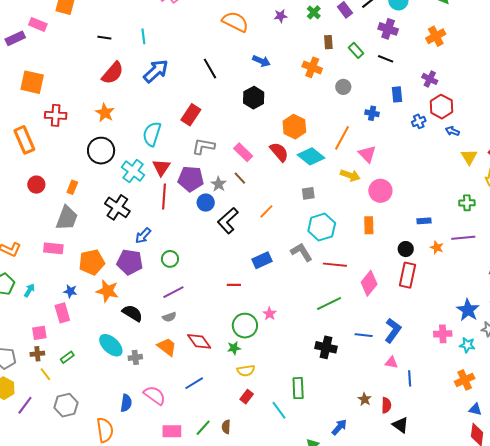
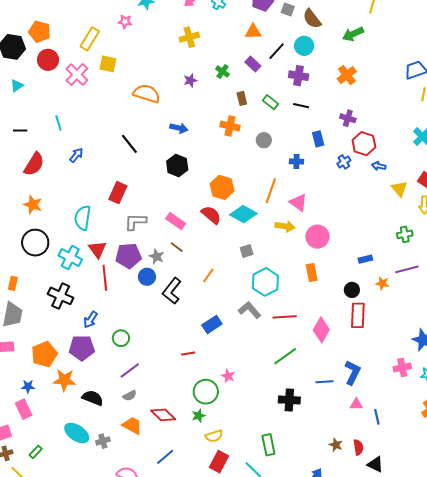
blue arrow: (156, 71) -> (76, 155), size x0.6
red rectangle: (247, 397) -> (219, 462), size x1.5

